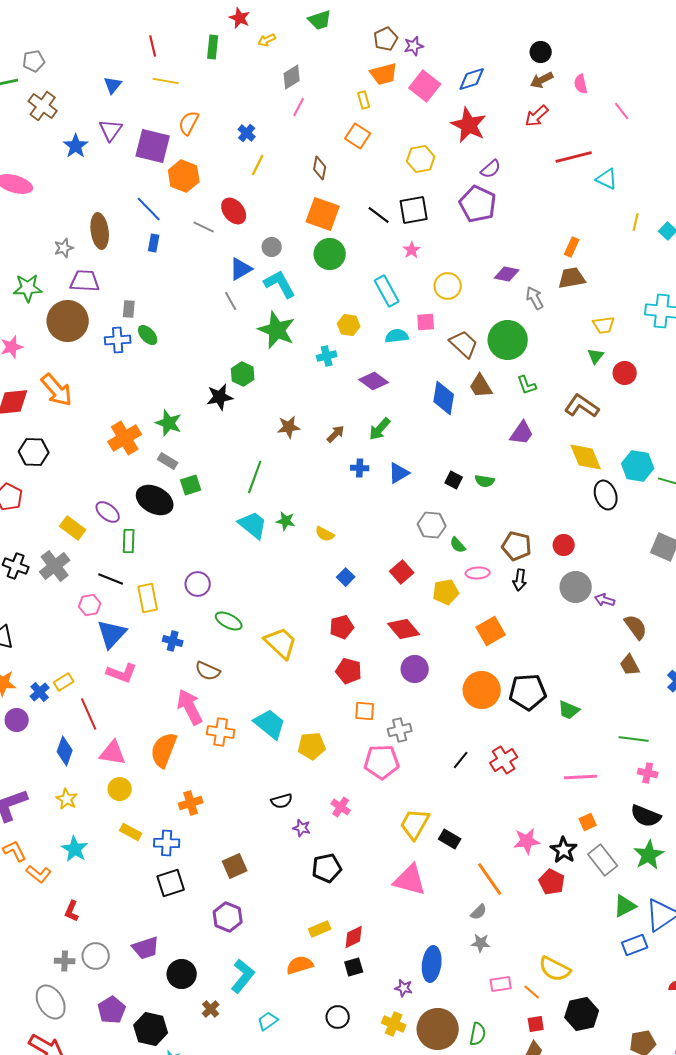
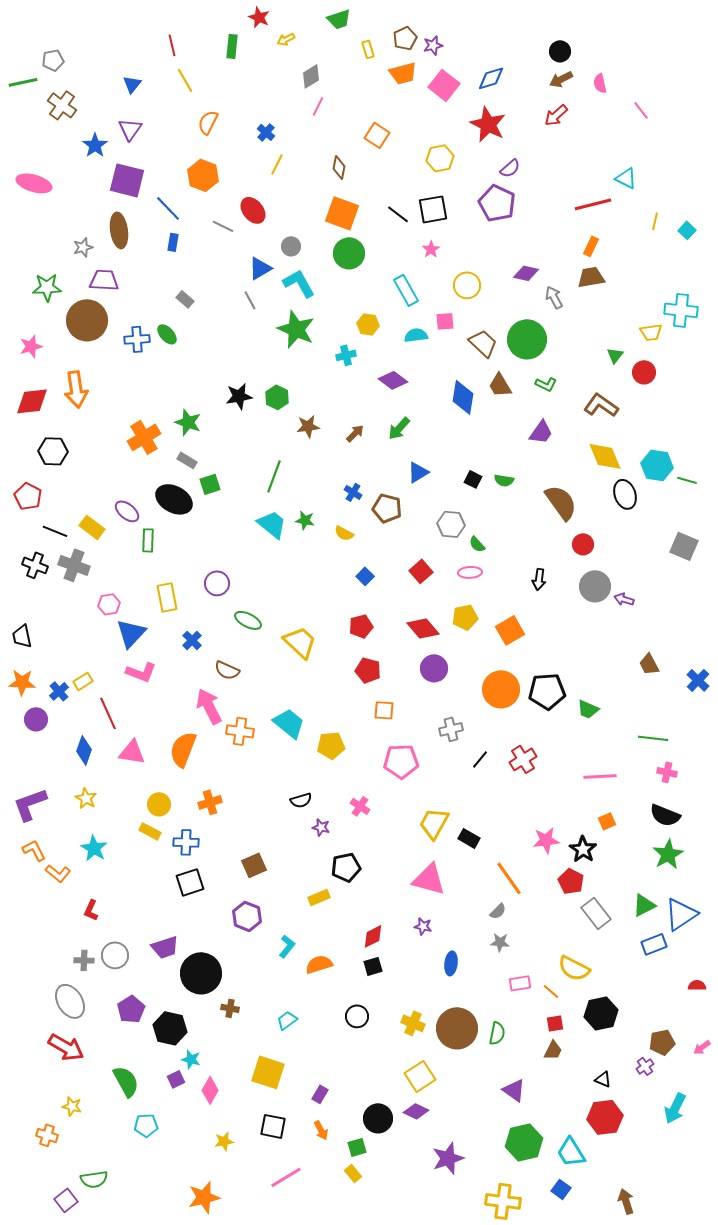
yellow line: (166, 81) -> (185, 80), turned 50
yellow rectangle: (364, 100) -> (368, 49), moved
purple square: (153, 146) -> (127, 180), moved
red line: (574, 157) -> (593, 204), moved
gray rectangle: (129, 309) -> (185, 299), moved, turned -54
yellow trapezoid: (604, 325) -> (651, 332), moved
green hexagon: (243, 374) -> (277, 397), moved
green L-shape: (527, 385) -> (546, 384), turned -45
orange arrow: (57, 390) -> (76, 389), turned 33
blue cross: (360, 468) -> (353, 492), moved, turned 30
brown pentagon: (517, 546) -> (387, 508), moved
gray cross: (55, 566) -> (74, 565), turned -32
pink ellipse: (478, 573) -> (470, 572), moved
black line: (111, 579) -> (55, 531), moved
yellow pentagon: (446, 592) -> (465, 617), moved
brown semicircle: (636, 627) -> (561, 502), moved, size x1.4
blue cross: (173, 641) -> (192, 640), turned 30
gray cross: (400, 730) -> (451, 729), moved
yellow circle: (120, 789) -> (159, 804), moved
gray rectangle: (603, 860) -> (596, 913), moved
yellow rectangle: (320, 929) -> (319, 897), moved
blue ellipse: (432, 964) -> (451, 963), size x0.7
black circle: (182, 974) -> (201, 973), size x1.4
cyan L-shape: (243, 976) -> (287, 946), moved, size x0.7
purple star: (404, 988) -> (423, 926), moved
brown cross: (211, 1009) -> (230, 1008), turned -36

